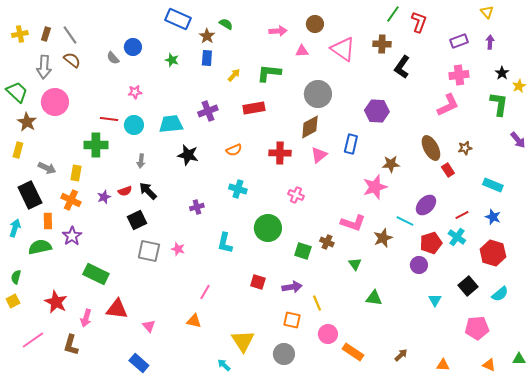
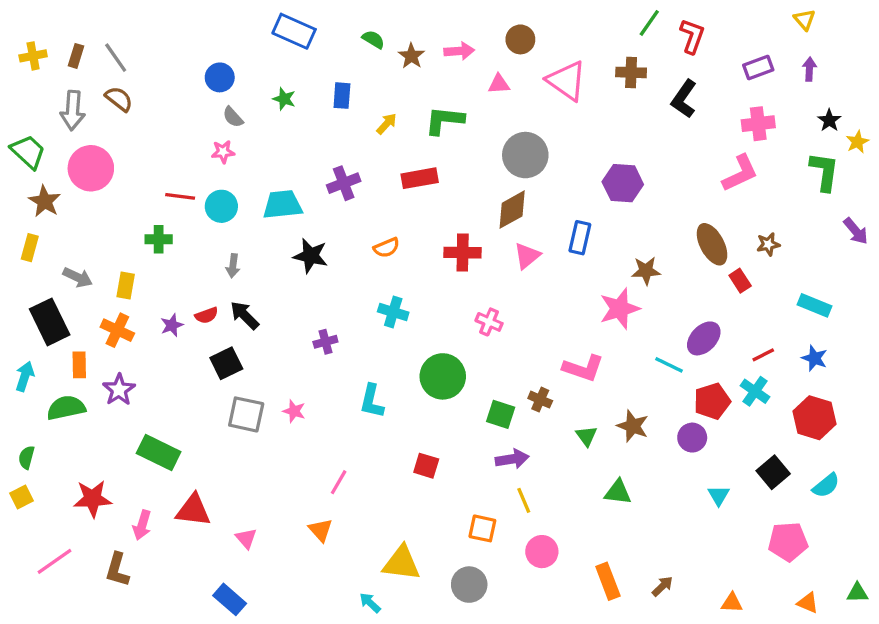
brown star: (207, 36) -> (411, 56), moved
gray semicircle: (113, 58) -> (233, 117), moved
black L-shape: (402, 67) -> (684, 99), moved
green cross: (96, 145) -> (159, 239), size x0.7
brown star: (383, 238) -> (633, 426), moved, turned -30
purple arrow: (292, 287) -> (512, 459), moved
red star: (56, 302) -> (93, 499), turned -30
orange triangle: (194, 321) -> (320, 530), turned 35
yellow triangle: (243, 341) -> (401, 563), turned -50
orange rectangle: (353, 352) -> (608, 581), moved, turned 35

